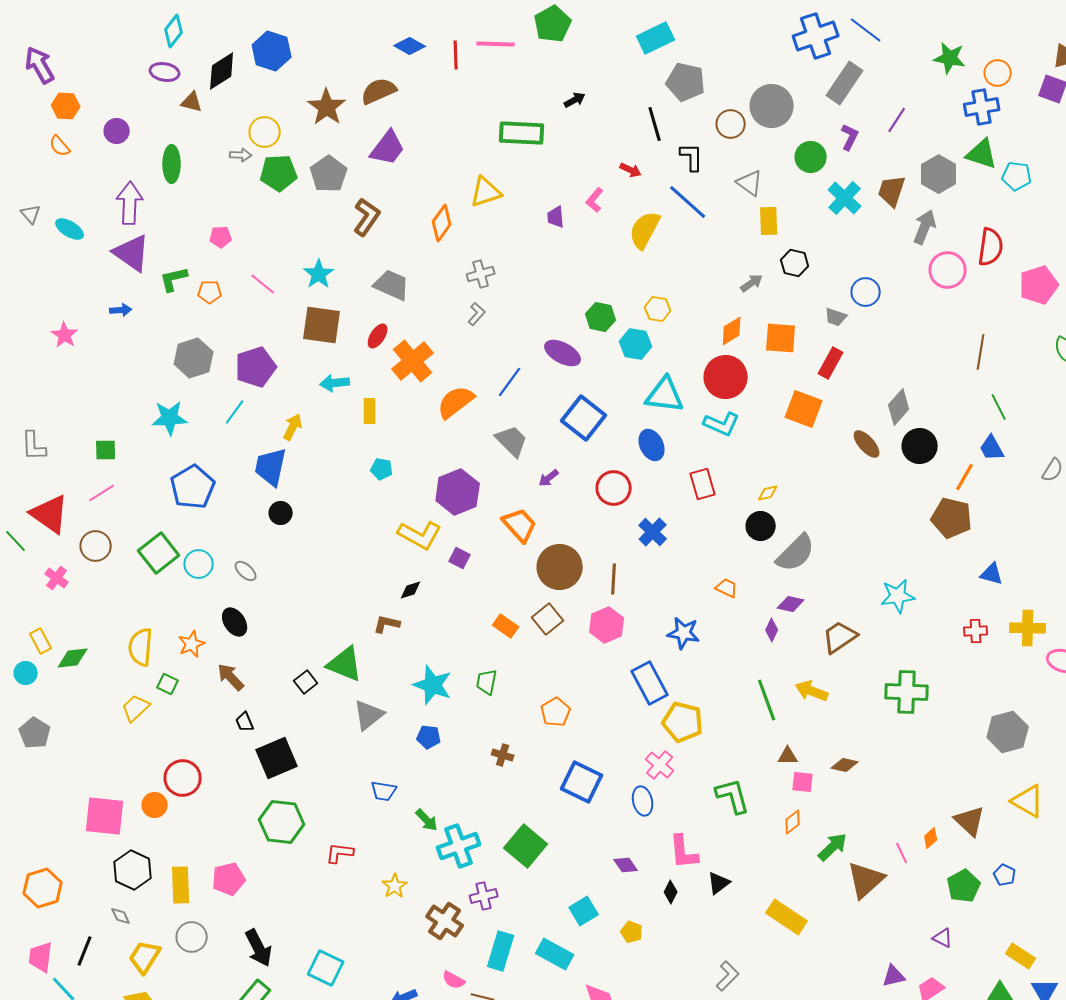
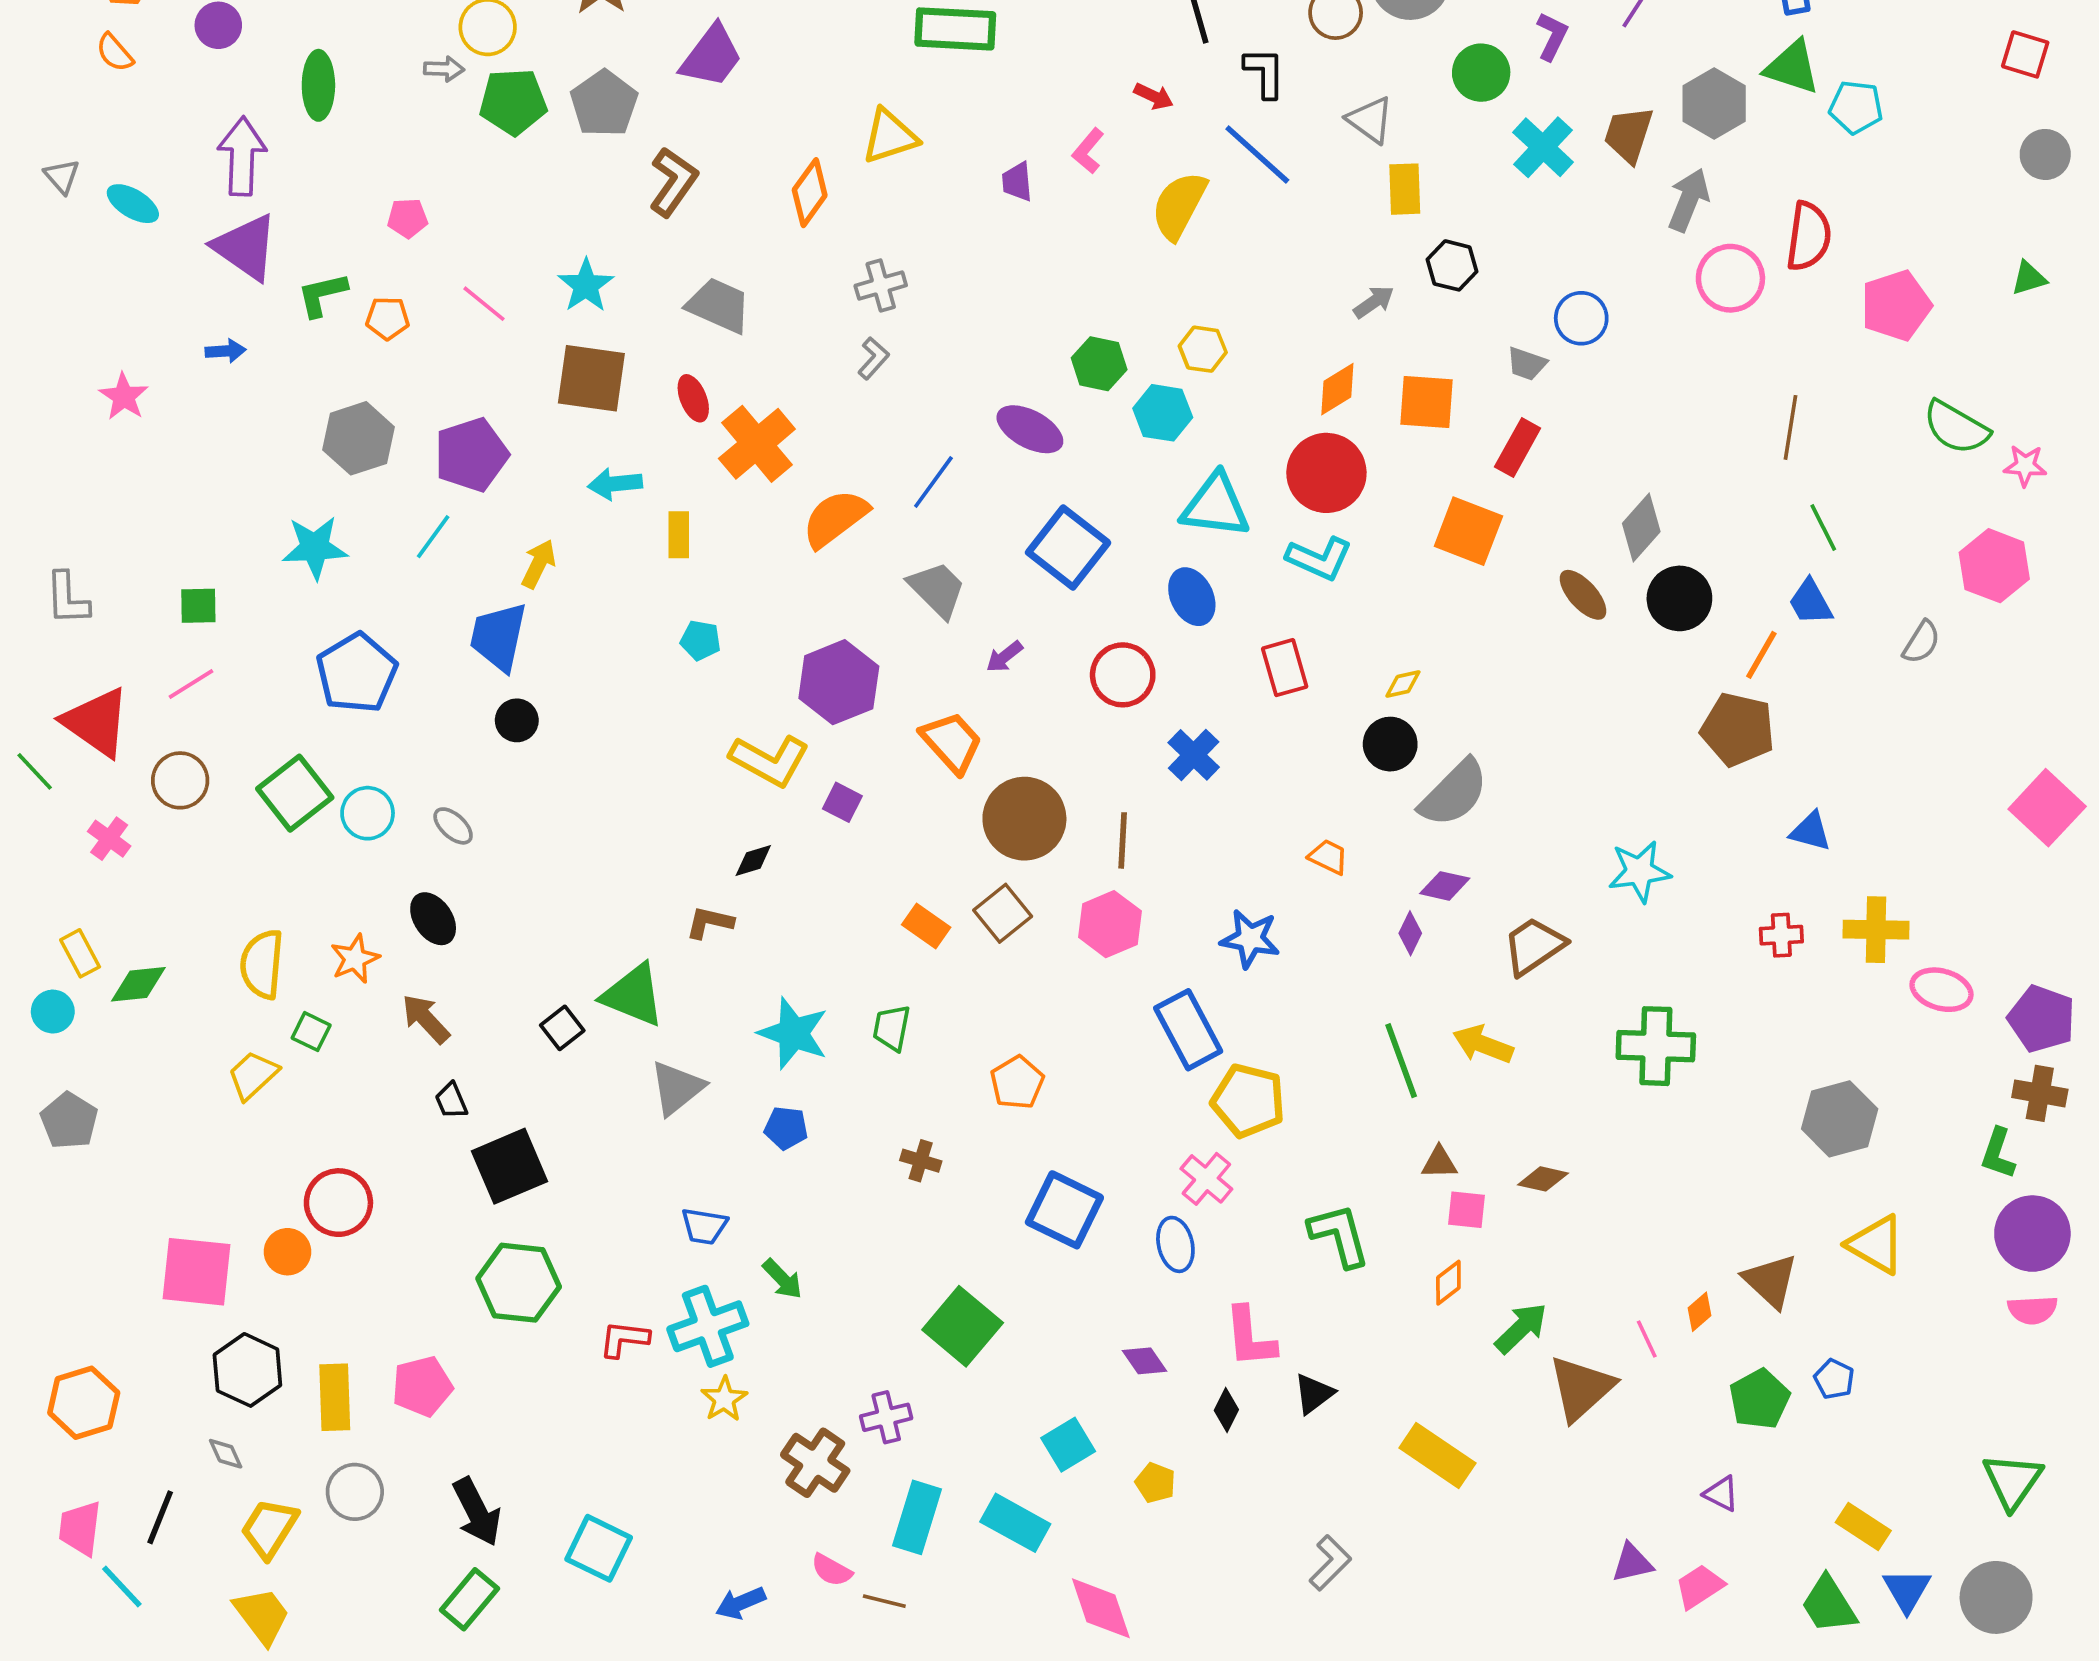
red ellipse: (378, 336) -> (693, 398), turned -55
cyan cross: (459, 846) -> (708, 1326), moved

